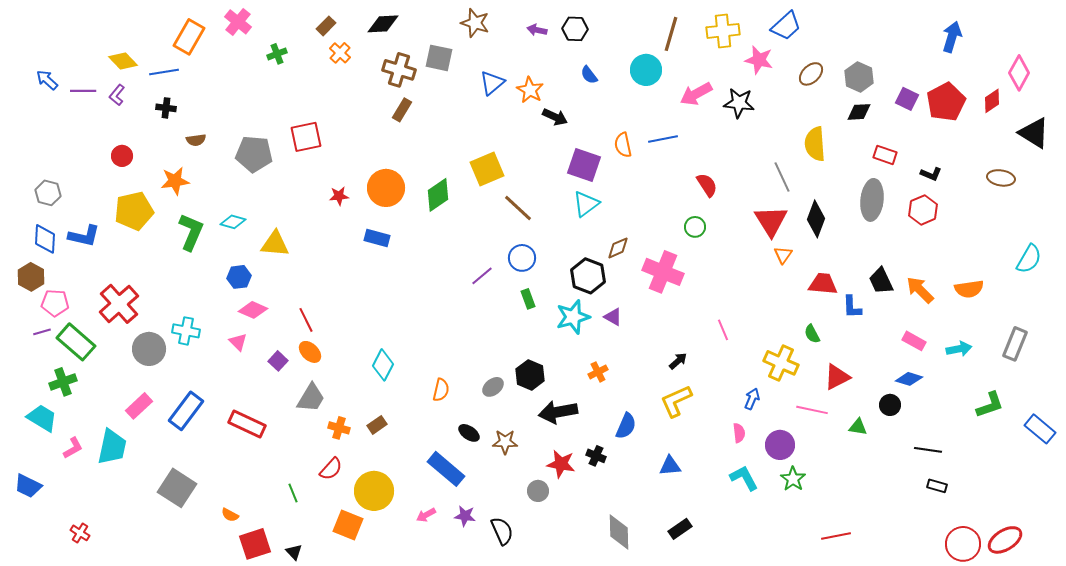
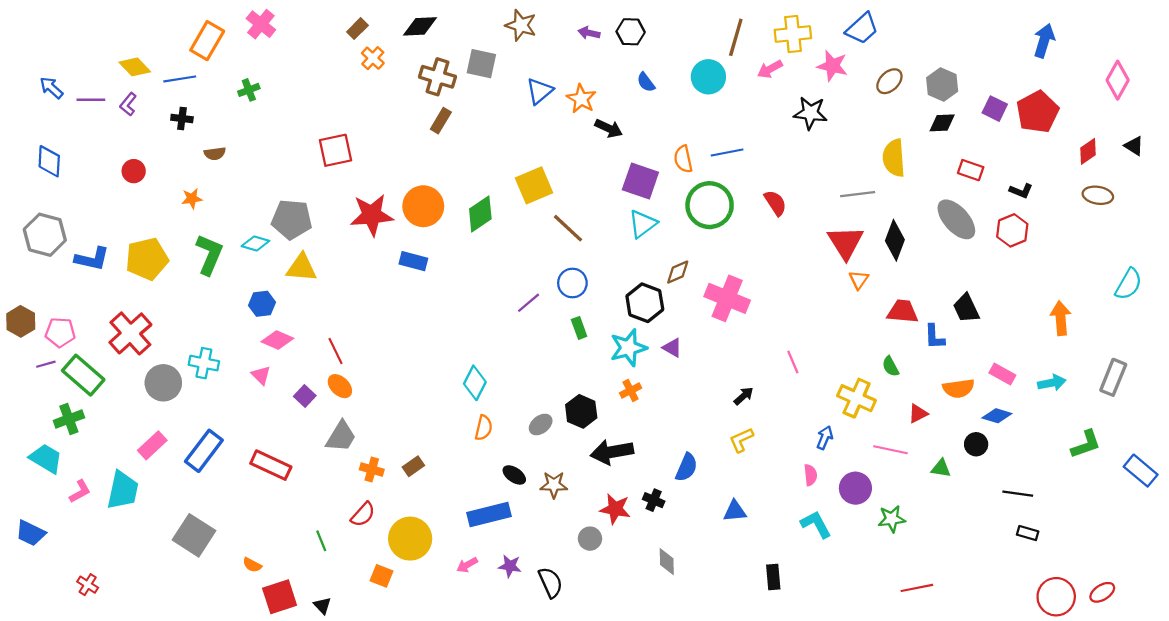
green cross: (277, 54) -> (249, 90), moved
pink arrow: (696, 94) -> (770, 69), moved, size x0.7
red diamond: (992, 101) -> (1088, 151), moved
black triangle: (1034, 133) -> (1134, 146), size x0.6
gray pentagon: (254, 154) -> (292, 219), moved
gray line: (782, 177) -> (858, 194), turned -72
orange star: (175, 181) -> (192, 199), size x0.7
gray hexagon: (48, 193) -> (45, 235), moved, size x1.5
red star: (339, 196) -> (372, 215), size x2.0
gray ellipse: (872, 200) -> (956, 219), turned -48
yellow pentagon: (134, 211) -> (147, 259), moved
green circle: (695, 227) -> (710, 205), moved, size x2.0
blue diamond: (45, 239) -> (49, 161), moved
brown hexagon: (31, 277) -> (21, 321), moved
orange semicircle: (969, 289) -> (959, 388), moved
orange arrow: (920, 290) -> (1061, 318), moved, turned 40
cyan diamond: (383, 365) -> (475, 383), moved
orange cross: (598, 372) -> (631, 390), moved
red triangle: (837, 377) -> (918, 414), size x0.7
yellow L-shape: (676, 401) -> (741, 440), size x0.7
blue rectangle: (446, 469) -> (489, 514), turned -54
green star: (793, 479) -> (892, 519), moved, turned 30
orange square: (348, 525) -> (382, 576), size x0.7
black rectangle: (680, 529) -> (773, 577), moved, turned -60
gray diamond: (619, 532) -> (667, 562), moved, size x0.7
red ellipse: (1005, 540) -> (1102, 592), size x0.7

